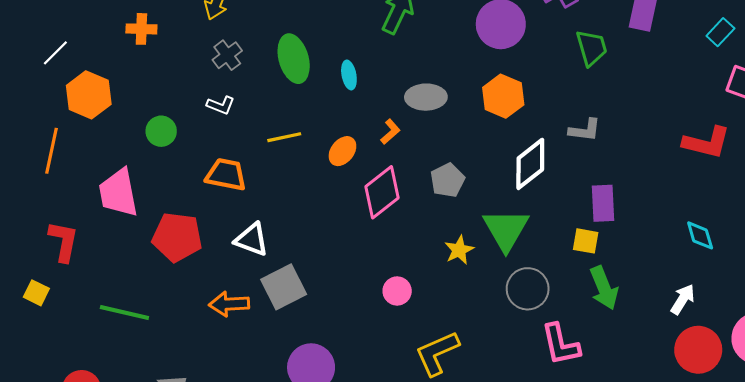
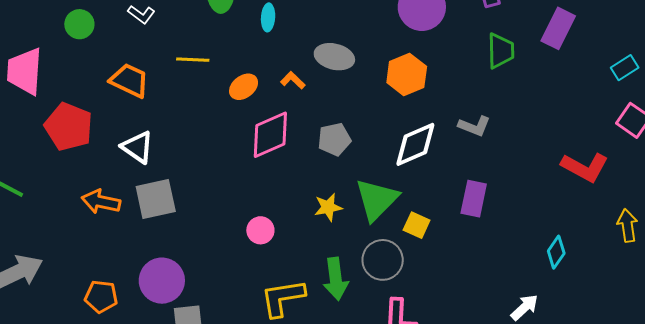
orange L-shape: (390, 132) -> (293, 80), turned -110
cyan diamond: (700, 235) -> (556, 252), turned 36
yellow square: (586, 241) -> (417, 225), moved
green arrow: (604, 288) -> (336, 279), moved

